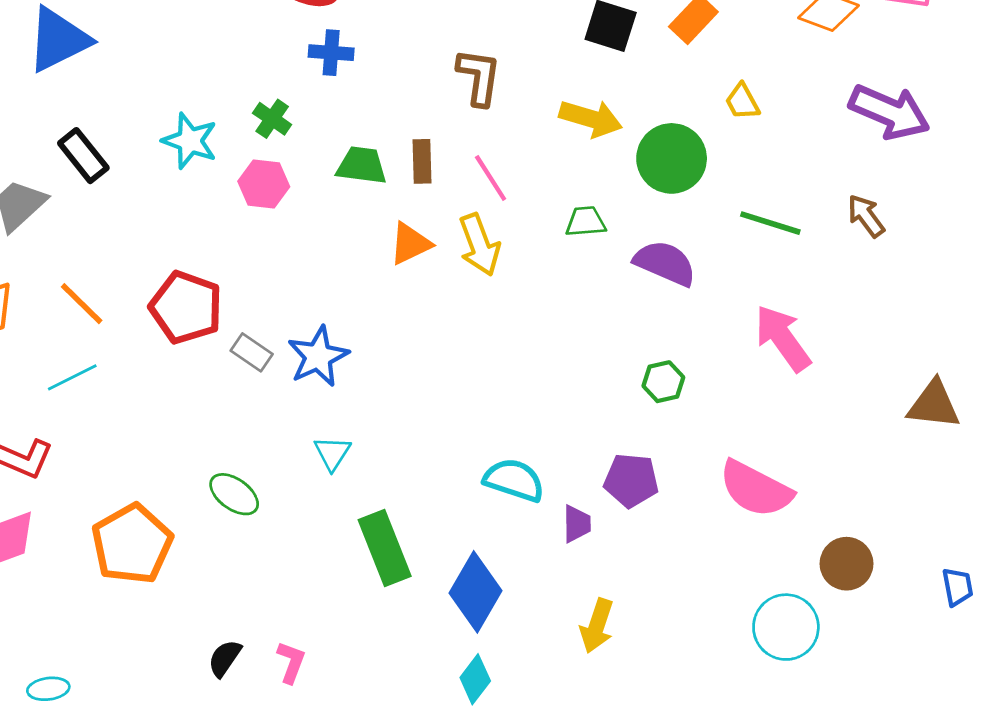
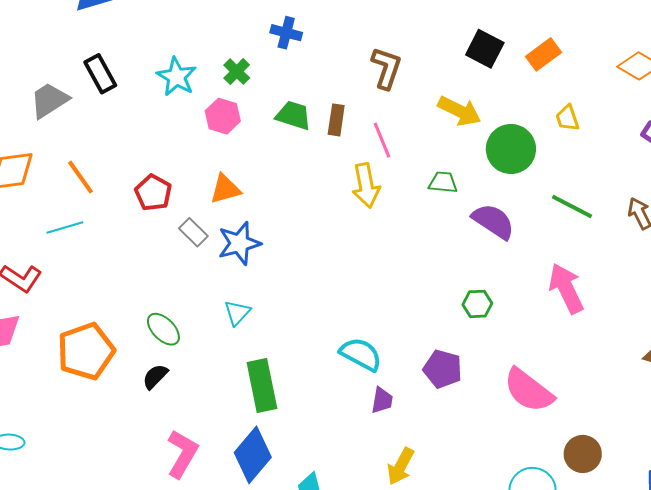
orange triangle: (410, 244) -> (225, 189), moved
red pentagon: (186, 307) -> (153, 193), size x0.7
purple trapezoid: (577, 524) -> (382, 400), moved
blue diamond: (475, 592) -> (253, 455), moved
black semicircle: (225, 658) -> (155, 377), moved
pink L-shape: (291, 662) -> (182, 454), size x1.6

